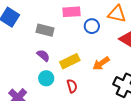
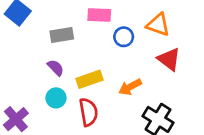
gray rectangle: (45, 30) -> (62, 35), turned -30
red semicircle: (72, 86) -> (88, 112), size x1.5

